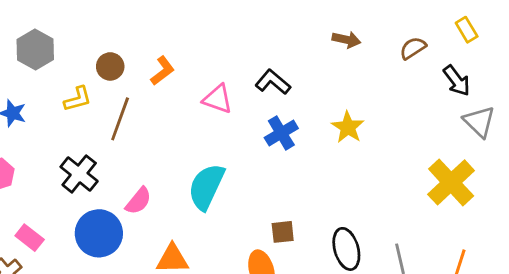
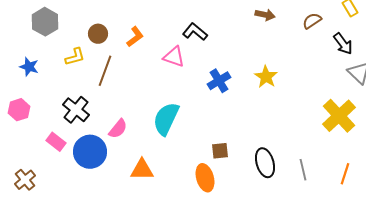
black L-shape: (273, 82) -> (195, 32), moved
pink rectangle: (30, 238) -> (56, 142), moved

